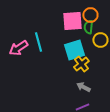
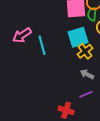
cyan line: (38, 42) -> (42, 45), moved

